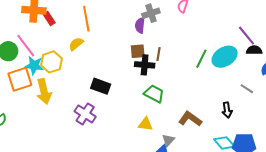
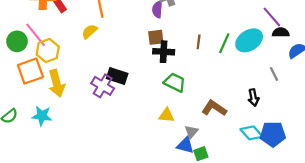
brown line: (159, 54) -> (199, 42), moved
yellow hexagon: (51, 62) -> (48, 51), moved
cyan star: (34, 65) -> (42, 116), moved
gray line: (247, 89) -> (274, 74), turned 32
purple cross: (85, 114) -> (103, 86), moved

